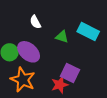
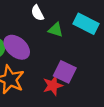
white semicircle: (35, 22) -> (37, 13), moved

